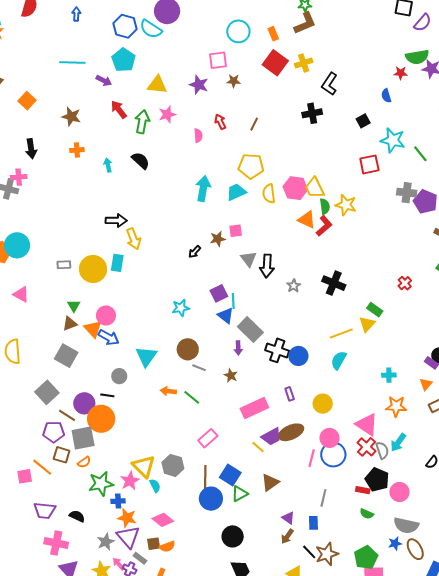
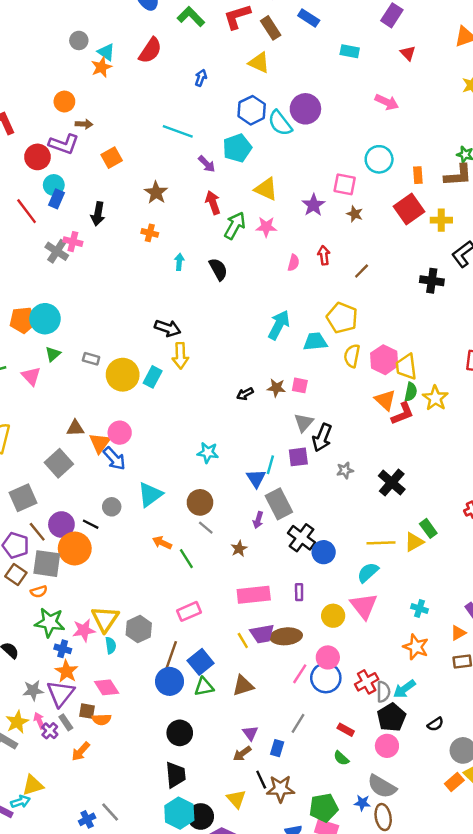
purple square: (219, 293) -> (298, 457), moved
green triangle: (74, 306) -> (53, 354), moved
pink triangle: (367, 425) -> (364, 606), moved
black pentagon: (377, 480) -> (391, 717), moved

